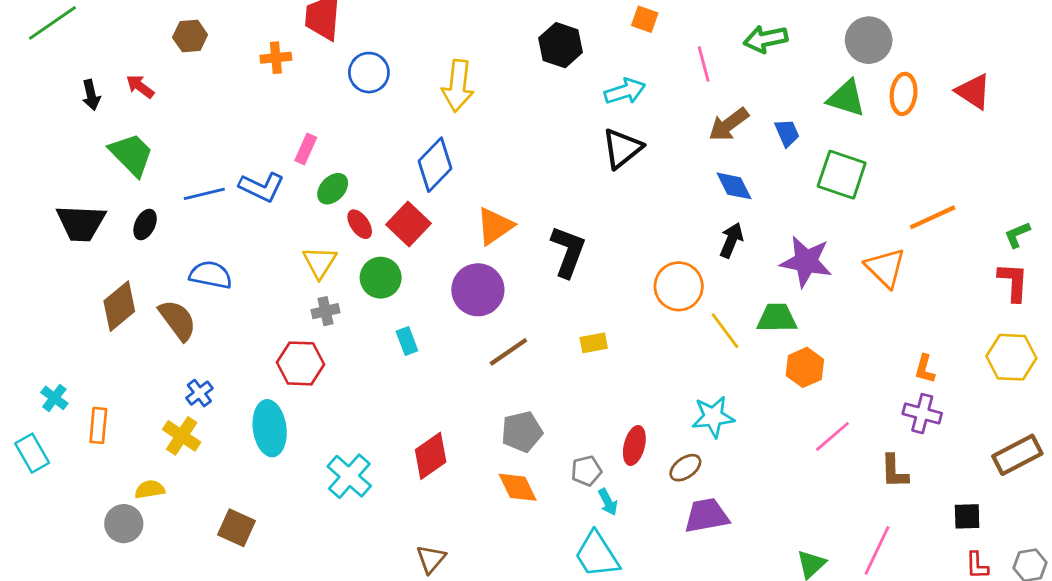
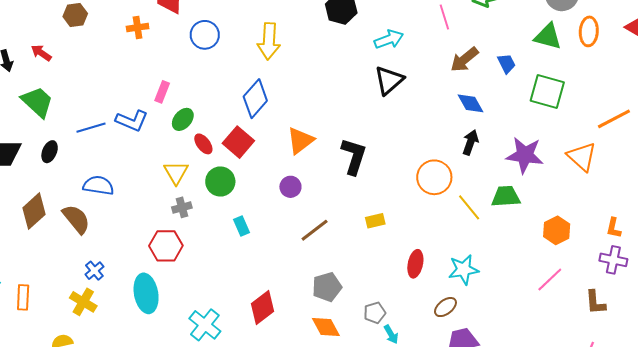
purple circle: (478, 290) -> (290, 187), size x0.6
orange hexagon: (805, 367) -> (557, 230), moved
red ellipse: (634, 446) -> (415, 264), moved

